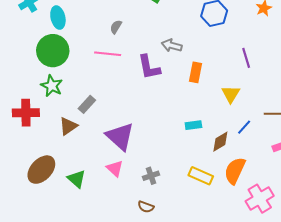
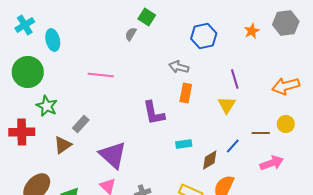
gray semicircle: (116, 27) -> (131, 34), moved
gray arrow: (172, 45) -> (179, 67), moved
green circle: (53, 51) -> (28, 72), moved
purple L-shape: (149, 67) -> (154, 113), moved
yellow triangle: (231, 94) -> (227, 105), moved

